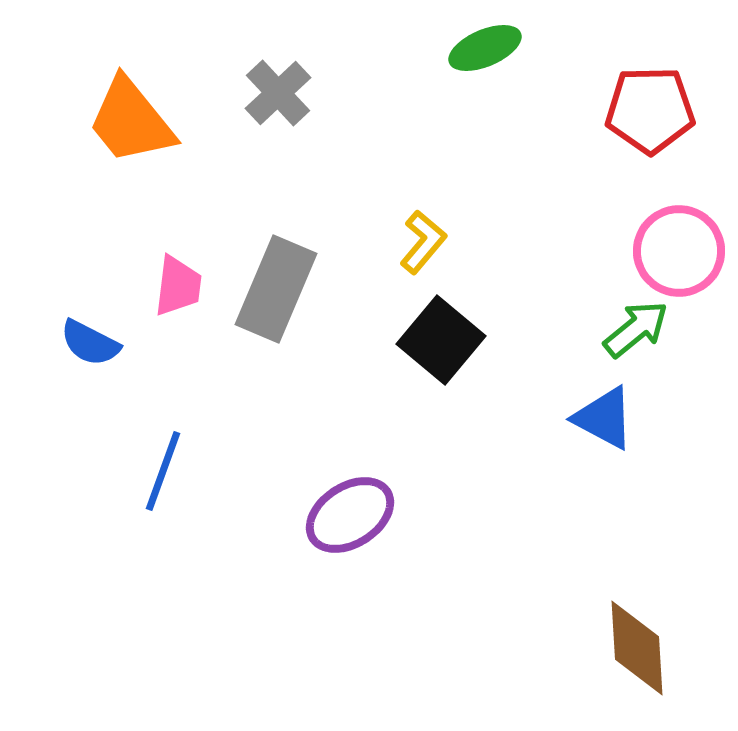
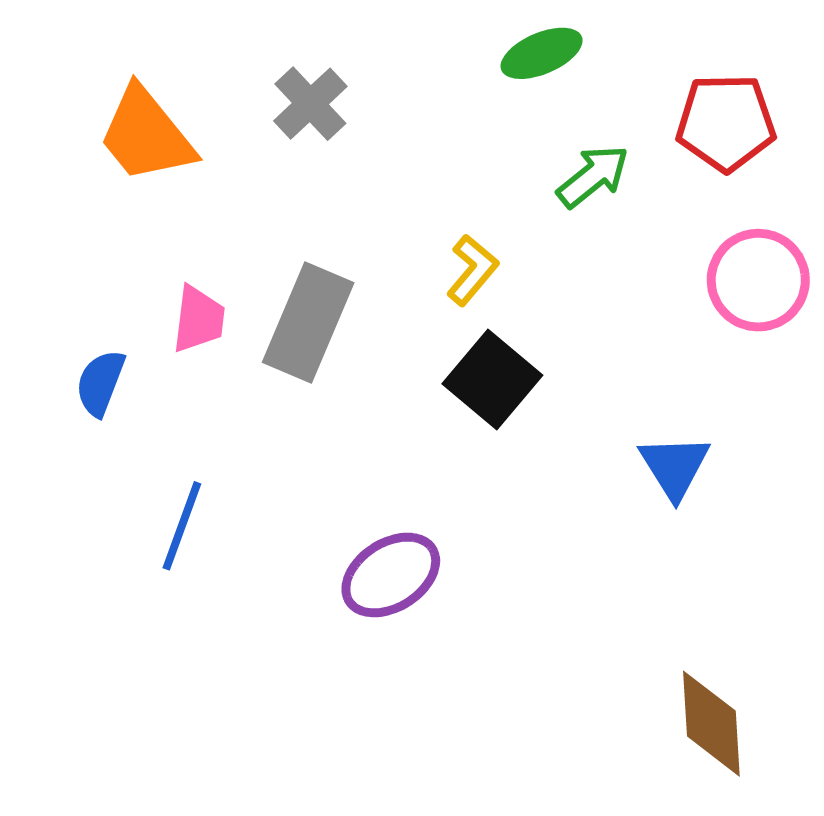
green arrow: (636, 329) -> (593, 176), moved
blue semicircle: (90, 343) -> (100, 383), turned 84
blue triangle: (604, 418) -> (674, 467), turned 30

